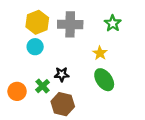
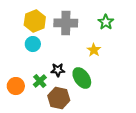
green ellipse: (104, 80) -> (82, 78), moved

